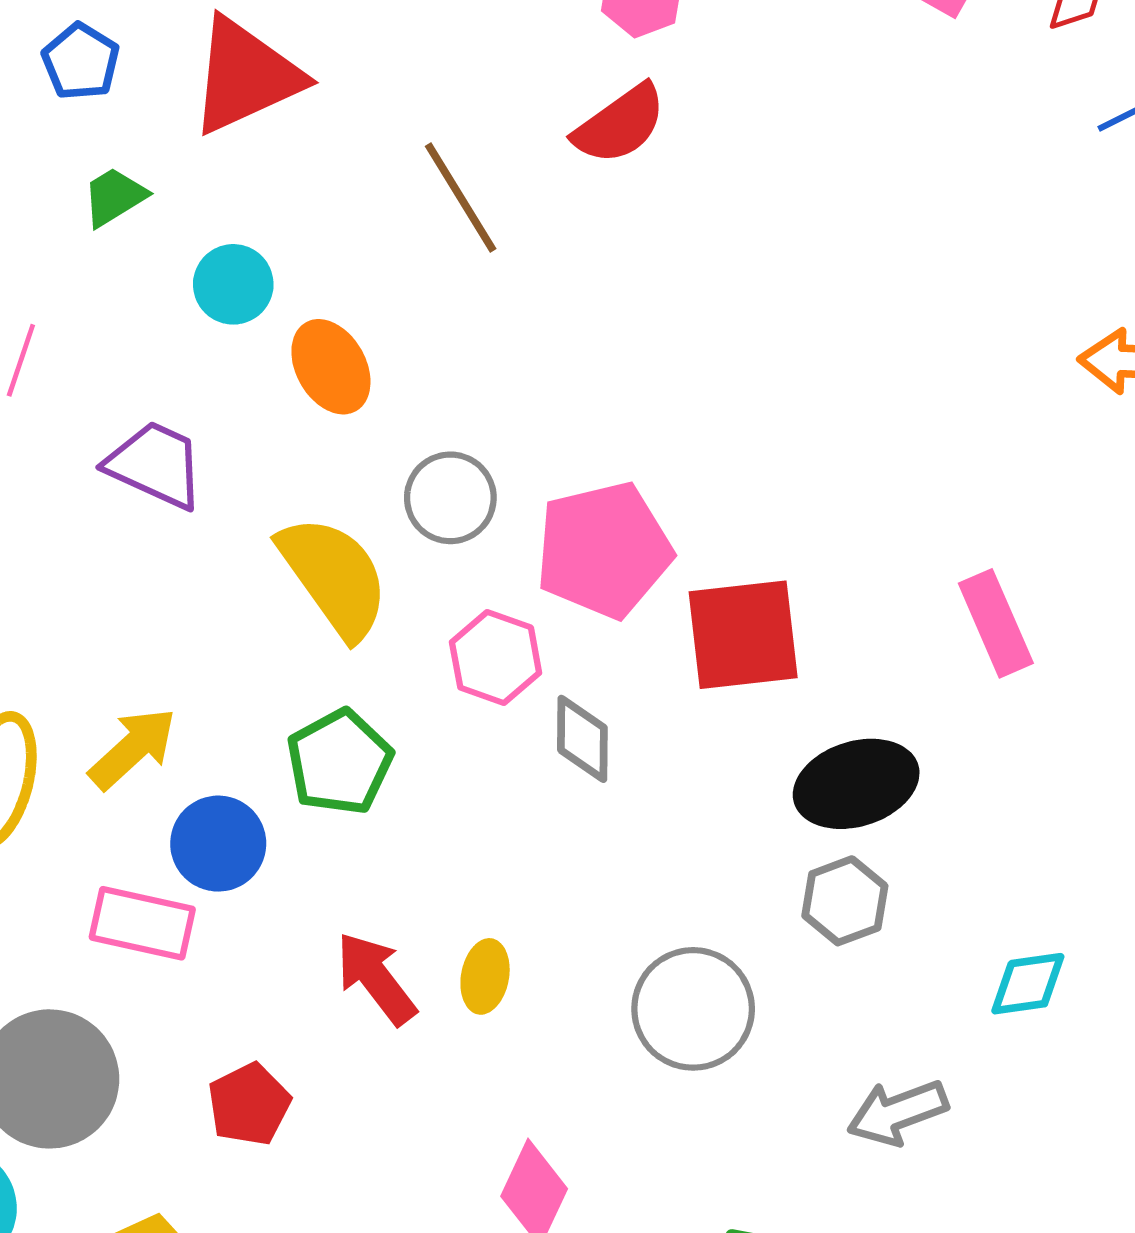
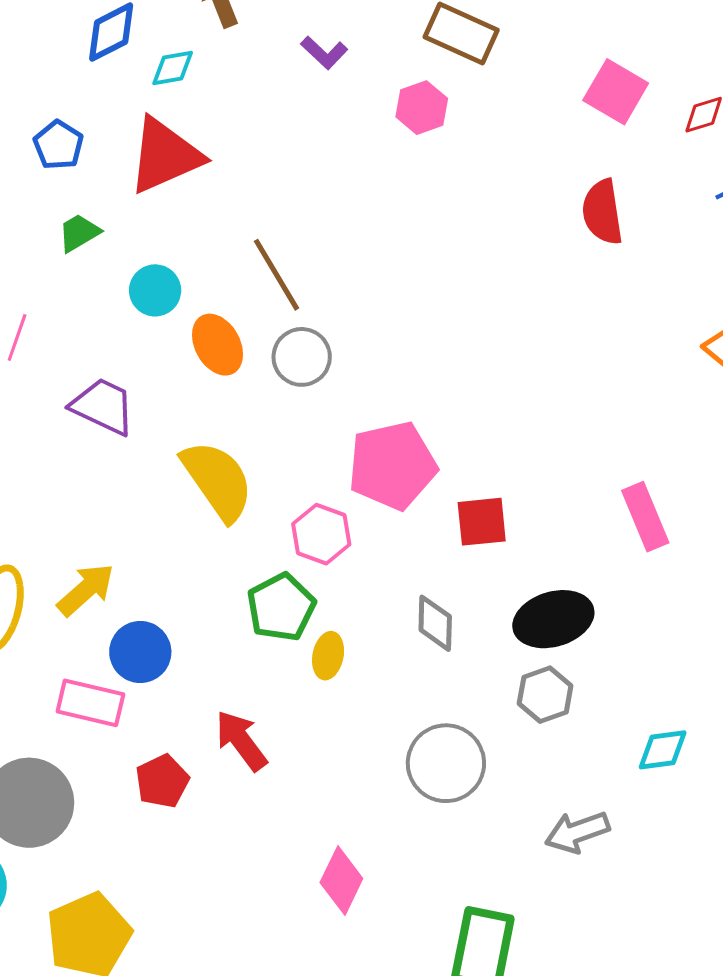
red semicircle: (620, 124) -> (602, 212), moved, turned 116
brown line: (461, 198) -> (277, 275), moved
gray circle: (450, 498) -> (302, 357), moved
red square: (743, 635) -> (482, 522), size x0.7
gray diamond: (582, 739) -> (435, 623), moved
green pentagon: (339, 762) -> (281, 607), moved
yellow ellipse: (485, 976) -> (328, 656), moved
red pentagon: (249, 1104) -> (162, 781), moved

